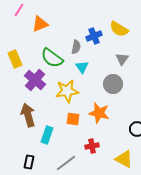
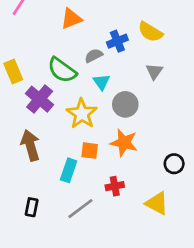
orange triangle: (40, 24) -> (71, 19), moved
gray semicircle: (76, 47) -> (94, 56), turned -128
gray circle: (113, 84) -> (125, 104), moved
yellow star: (67, 91) -> (82, 114), turned -30
cyan rectangle: (47, 135) -> (69, 170), moved

